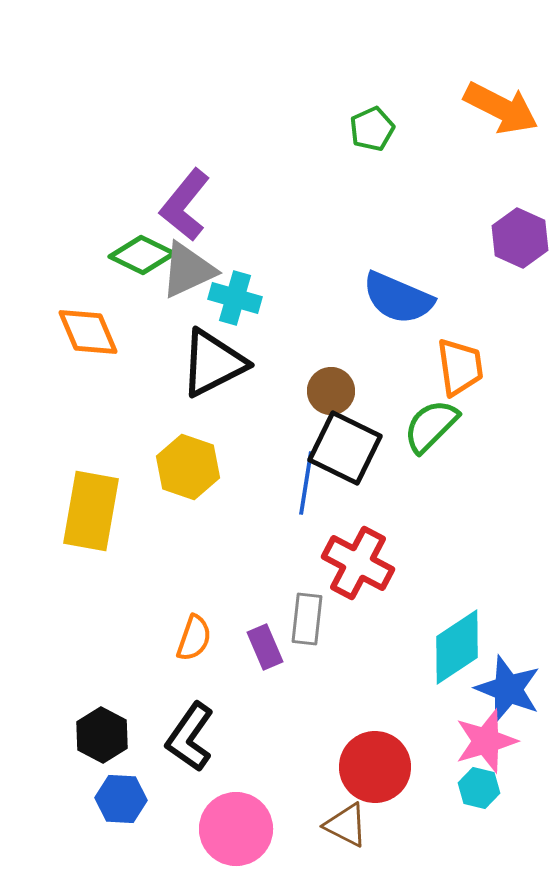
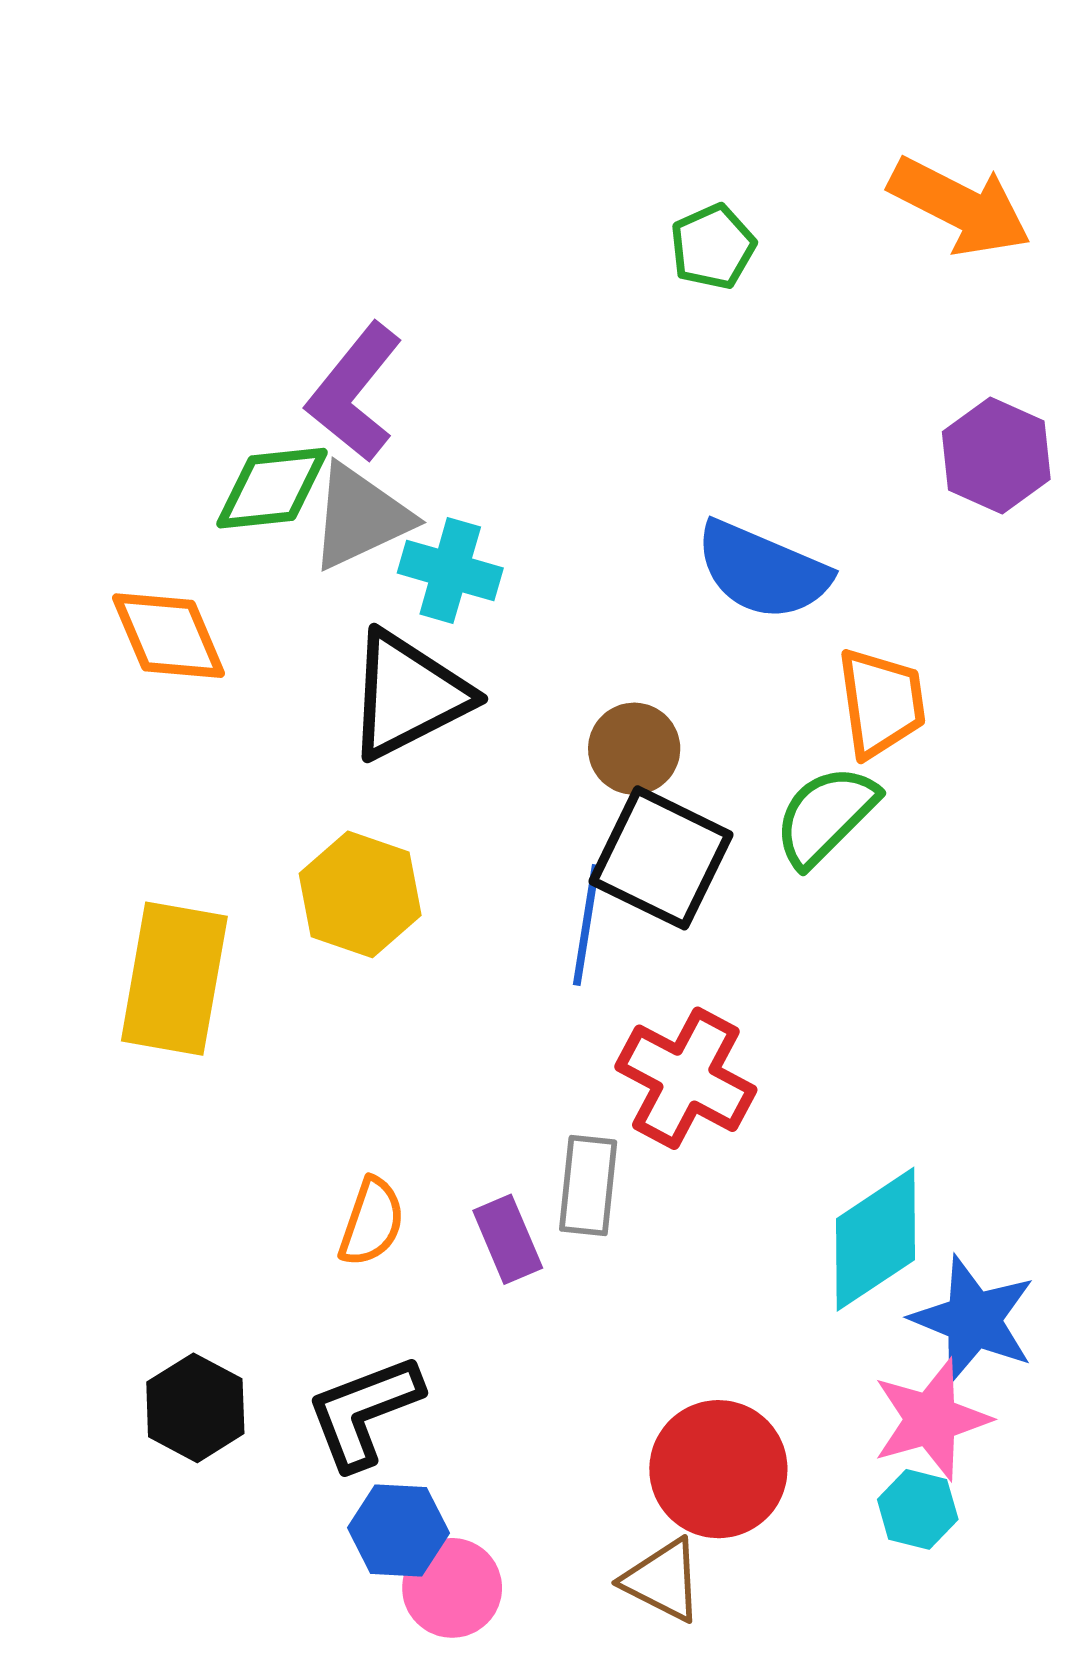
green diamond: (142, 255) -> (272, 488), turned -32
black L-shape: (190, 737) -> (364, 1412), turned 34
blue hexagon: (121, 799) -> (398, 1530), moved
pink circle: (236, 829) -> (452, 1588), size x0.7

